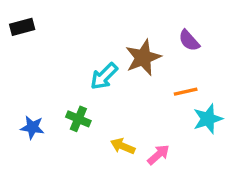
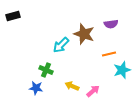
purple semicircle: (189, 41) -> (111, 24), turned -56
brown star: (143, 58) -> (84, 34), turned -30
blue star: (32, 127) -> (36, 88), moved

